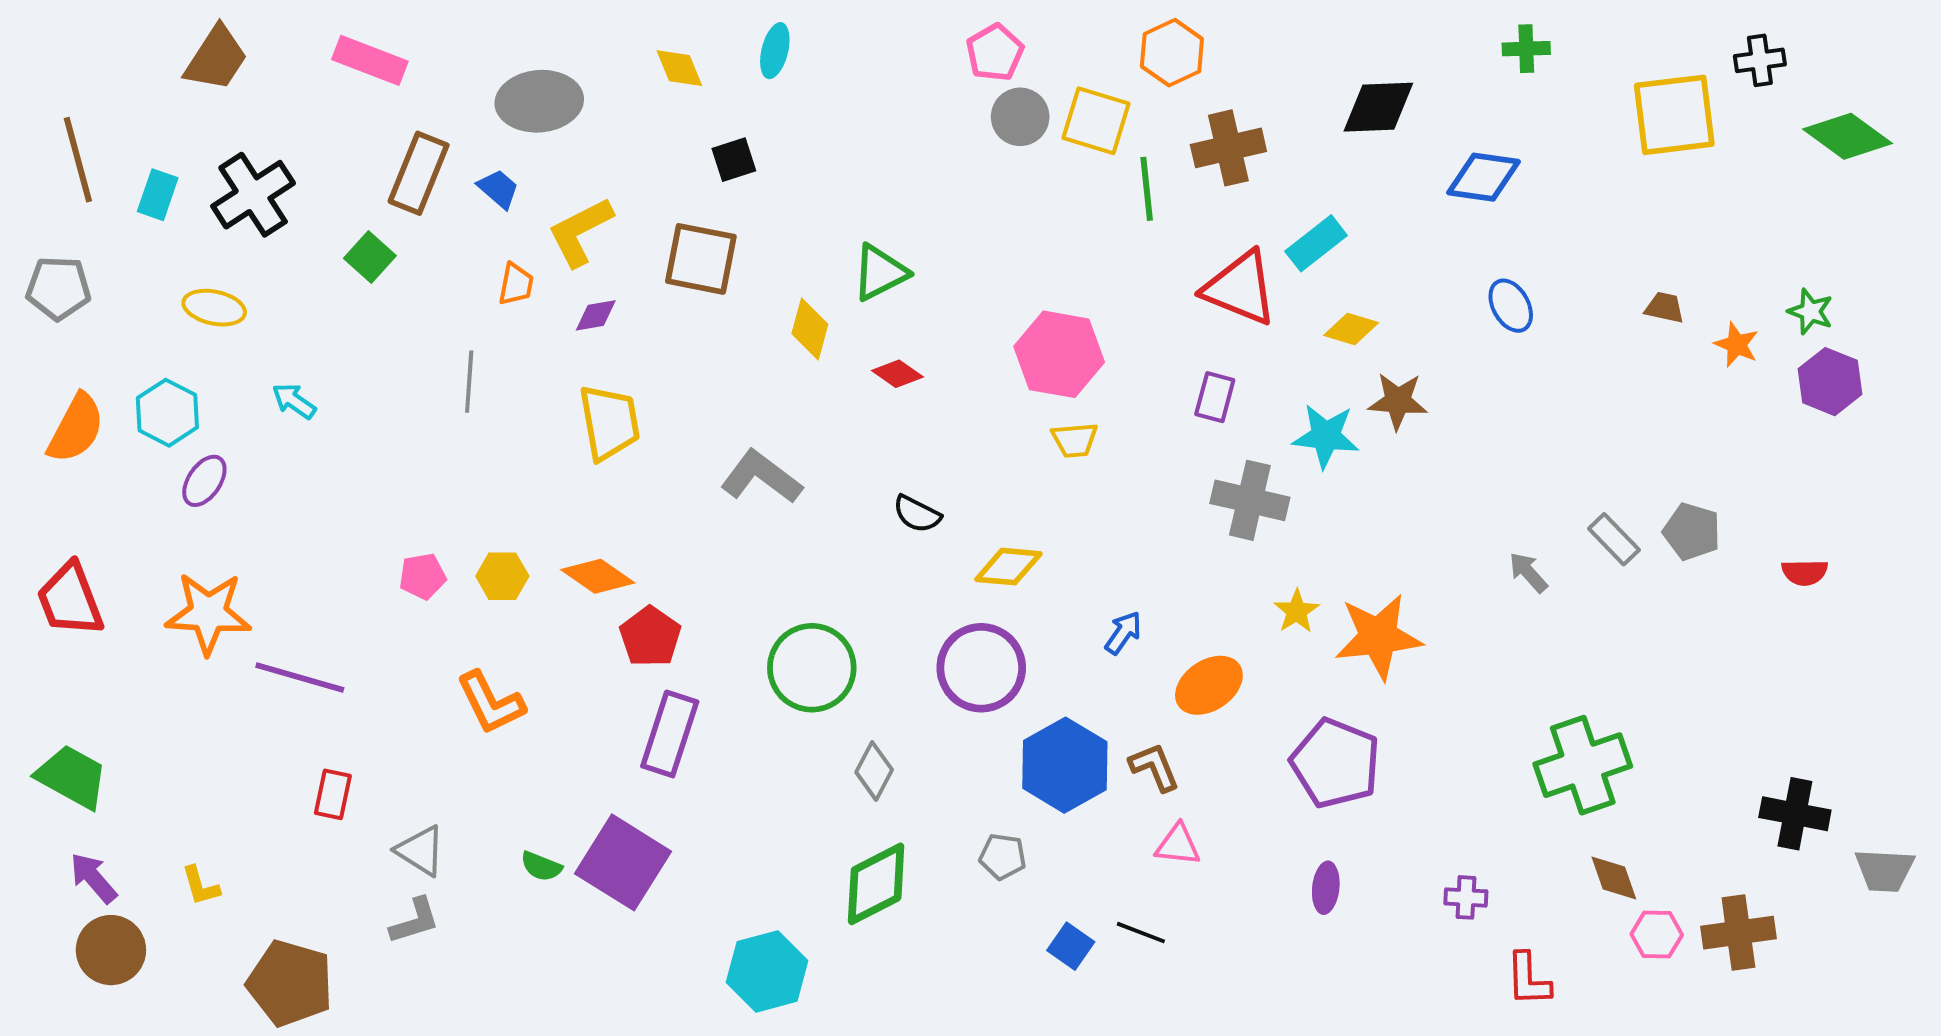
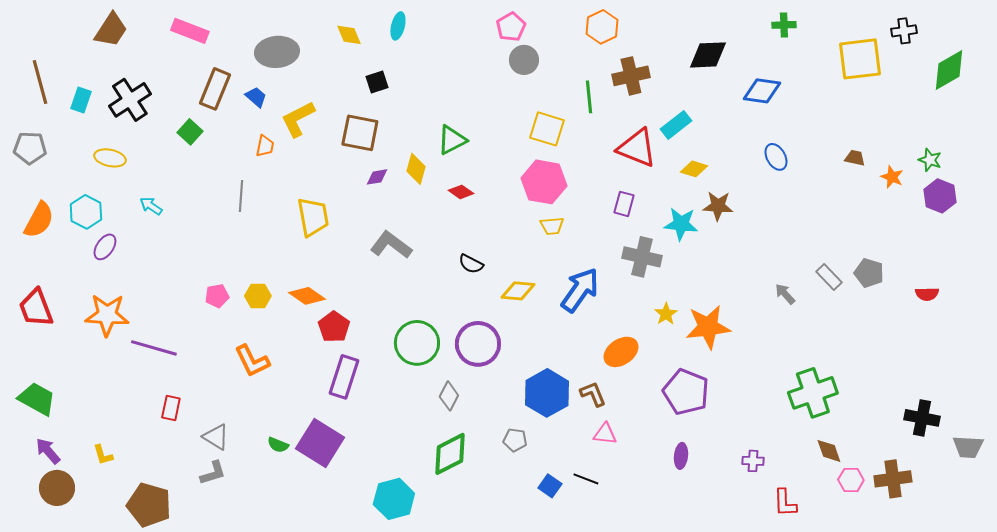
yellow square: (1096, 121) -> (547, 129), moved
green diamond: (1848, 136) -> (949, 70), turned -66
purple diamond: (596, 315) -> (377, 177), moved
blue arrow: (1123, 633) -> (580, 290), moved, size x2.0
purple circle: (981, 668) -> (478, 344), moved

